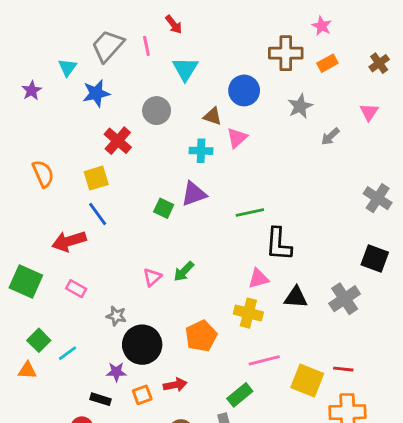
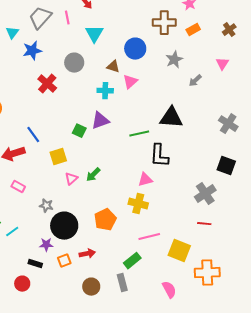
yellow square: (96, 178) -> (58, 157), moved
black triangle: (296, 297) -> (171, 118), moved, size x1.4
red line: (343, 369) -> (204, 224), moved

